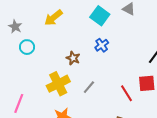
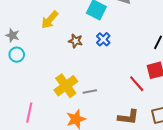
cyan circle: (27, 47) -> (17, 55), moved
brown star: (73, 58) -> (76, 41), moved
gray line: (89, 87) -> (90, 92), moved, turned 48

